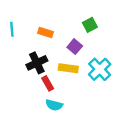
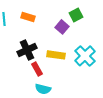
orange rectangle: (45, 32) -> (28, 17), moved
purple square: (75, 47) -> (62, 27), moved

